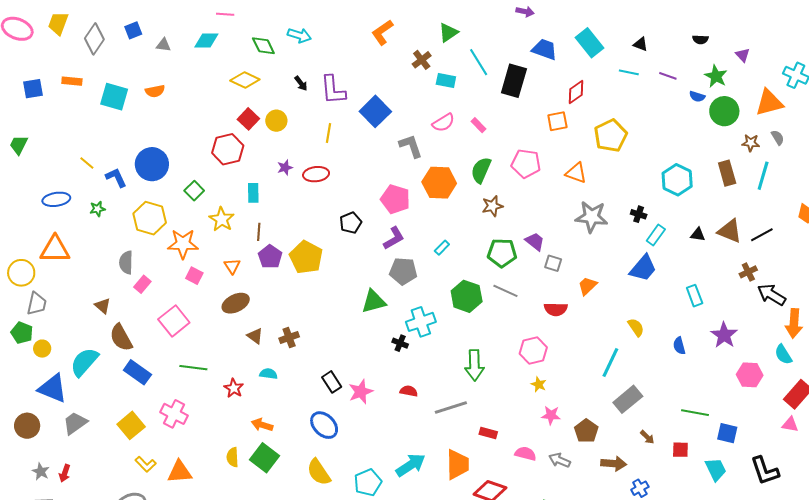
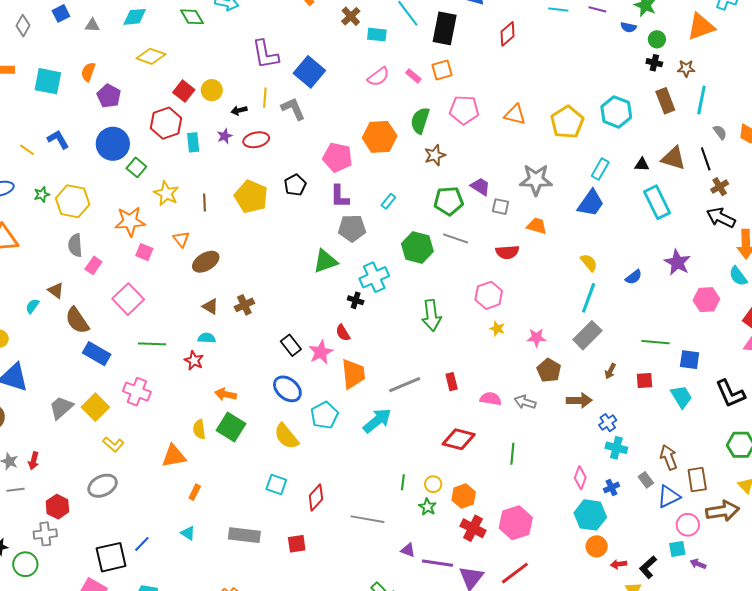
gray diamond: (94, 39) -> (23, 26), size x0.7
yellow diamond: (245, 80) -> (151, 56), moved
black arrow: (301, 83) -> (239, 110), moved, turned 119
orange semicircle: (155, 91) -> (88, 72), turned 126
green circle: (724, 111) -> (657, 39), size x0.6
orange square: (557, 121) -> (442, 70), moved
yellow pentagon: (611, 136) -> (567, 122), moved
gray semicircle: (778, 138) -> (720, 132), moved
gray L-shape: (411, 146) -> (293, 109), moved
blue circle: (152, 164) -> (113, 144), moved
blue L-shape: (116, 178) -> (58, 139), moved
cyan rectangle: (253, 193) -> (193, 142), moved
black cross: (639, 214) -> (654, 63), moved
gray star: (592, 217) -> (536, 180), moved
yellow hexagon: (150, 218) -> (73, 201), moved
black line: (762, 235) -> (706, 159), turned -75
purple L-shape: (394, 238) -> (340, 196), turned 125
purple pentagon: (270, 257) -> (109, 96), moved
yellow pentagon: (306, 257) -> (251, 197), moved
brown cross: (748, 272) -> (720, 187), moved
orange trapezoid: (587, 286) -> (537, 226), turned 65
cyan rectangle: (695, 296) -> (657, 202), moved, size x1.5
brown ellipse: (236, 303) -> (206, 262), moved
blue semicircle: (679, 346) -> (634, 277), turned -108
cyan semicircle: (84, 362) -> (32, 306), moved, size x0.5
cyan line: (610, 363) -> (589, 298), moved
cyan semicircle: (268, 374) -> (207, 338), moved
red semicircle: (409, 391) -> (343, 333), moved, turned -126
gray line: (451, 408) -> (405, 385), moved
pink star: (551, 415) -> (536, 338), moved
gray trapezoid: (75, 423) -> (61, 408), moved
red rectangle: (488, 433) -> (452, 382), turned 66
brown arrow: (647, 437) -> (610, 371), turned 77
orange trapezoid: (458, 464) -> (353, 374), moved
orange triangle: (180, 472) -> (174, 456), moved
cyan pentagon: (368, 483) -> (324, 415), moved

